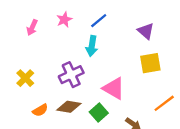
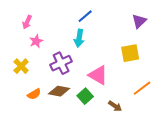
pink star: (64, 20) -> (36, 41), moved
purple triangle: (146, 31) -> (139, 21), moved, turned 35

